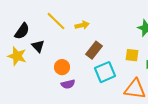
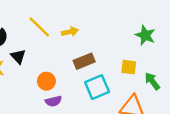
brown rectangle: (94, 50) -> (84, 61), turned 30

